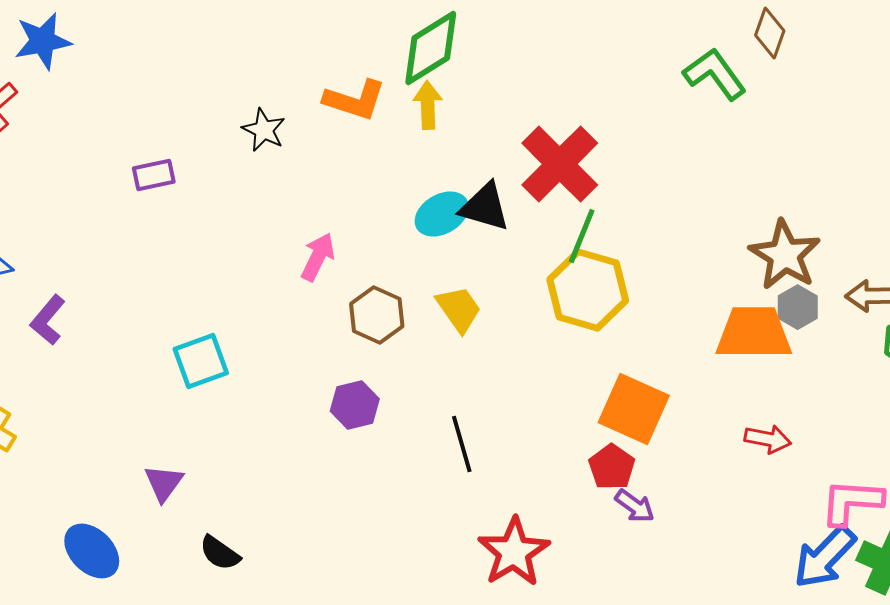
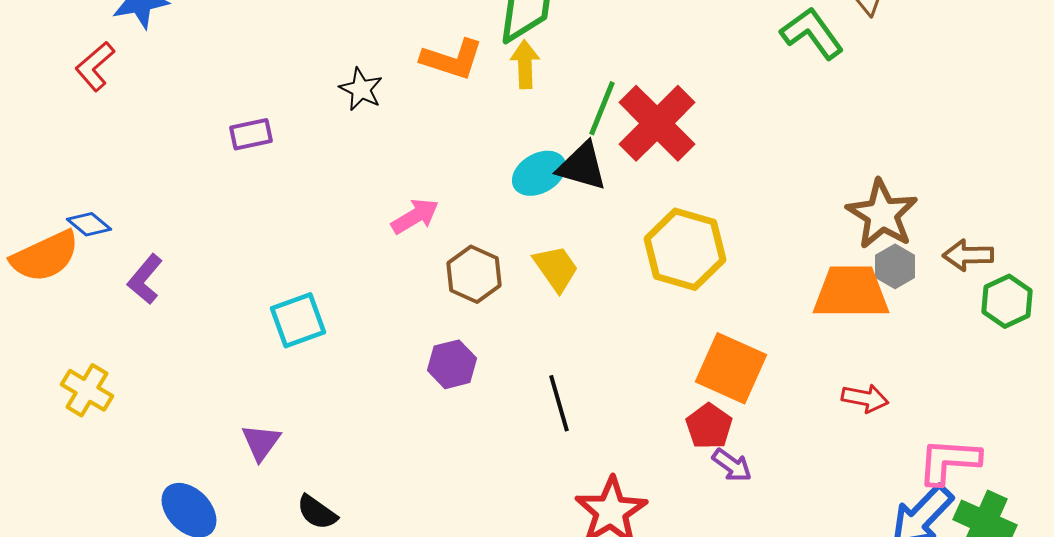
green line: (582, 236) -> (602, 108), moved
pink arrow: (318, 257) -> (415, 216), turned 33

